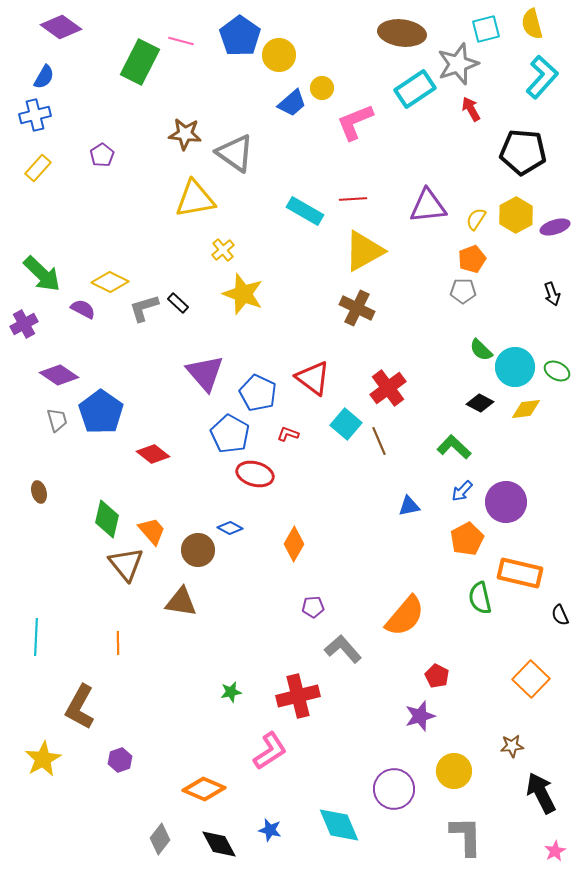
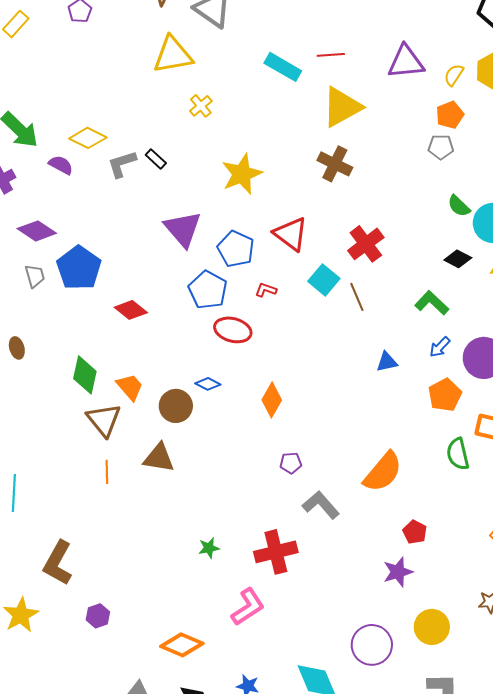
yellow star: (243, 294) -> (242, 174), moved, turned 30
orange line: (118, 643) -> (107, 472), moved

